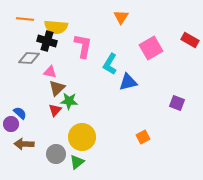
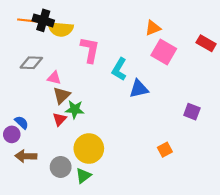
orange triangle: (121, 17) -> (153, 28), moved, turned 35
black cross: (47, 41) -> (43, 20), moved
pink square: (151, 48) -> (164, 52), turned -30
orange square: (143, 137) -> (165, 150), moved

